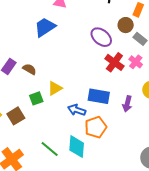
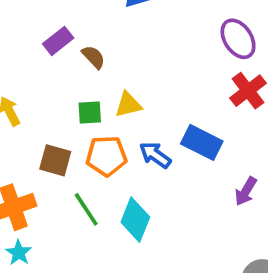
purple arrow: (127, 104) -> (246, 191), moved
brown square: (16, 116) -> (55, 160), moved, turned 30
orange pentagon: (96, 127) -> (106, 156), moved

